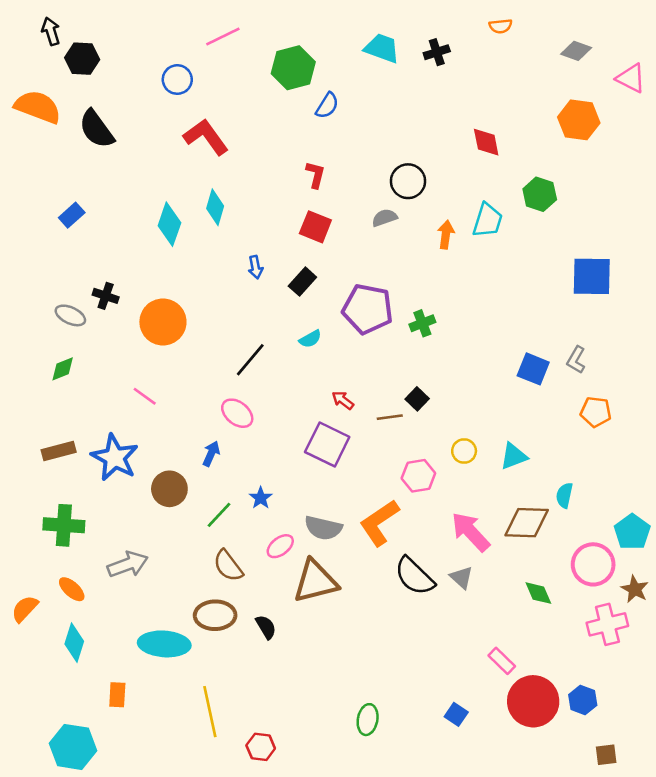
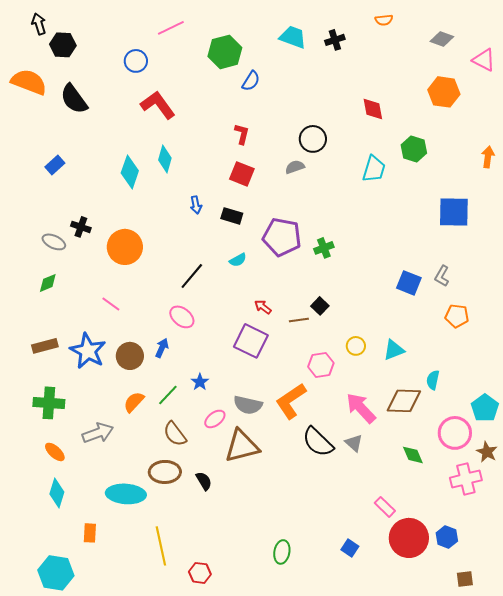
orange arrow: (446, 235) -> (488, 157), moved
black rectangle: (302, 282) -> (232, 216), turned 65
brown circle: (169, 489) -> (130, 356), moved
orange semicircle: (25, 609) -> (134, 402), moved

